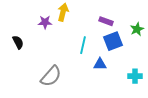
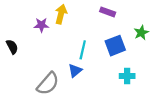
purple rectangle: (106, 21) -> (108, 12), moved
blue triangle: (100, 64) -> (75, 71), moved, turned -40
cyan cross: (135, 76) -> (127, 76), moved

